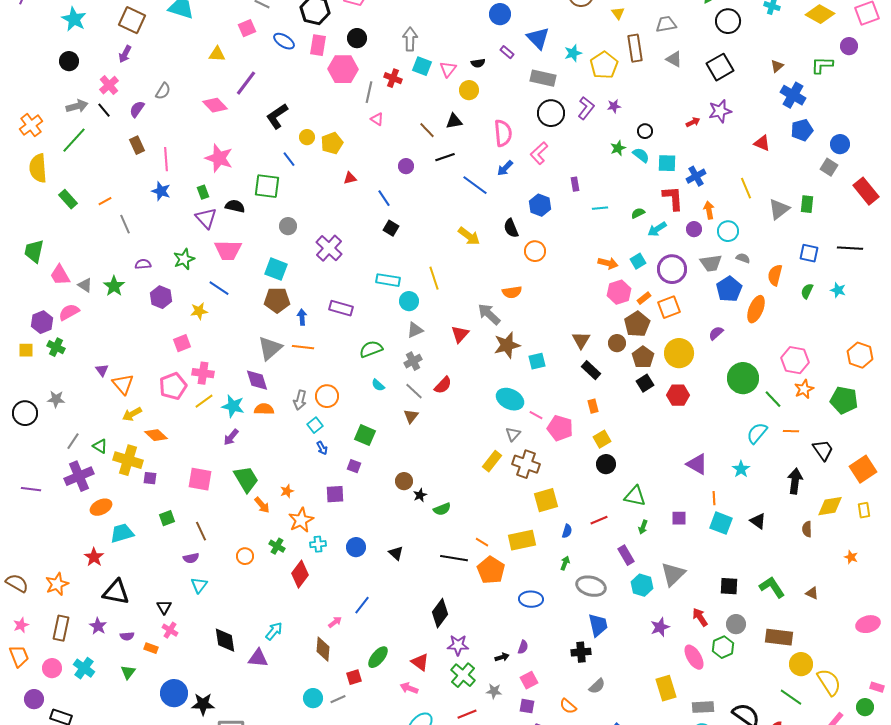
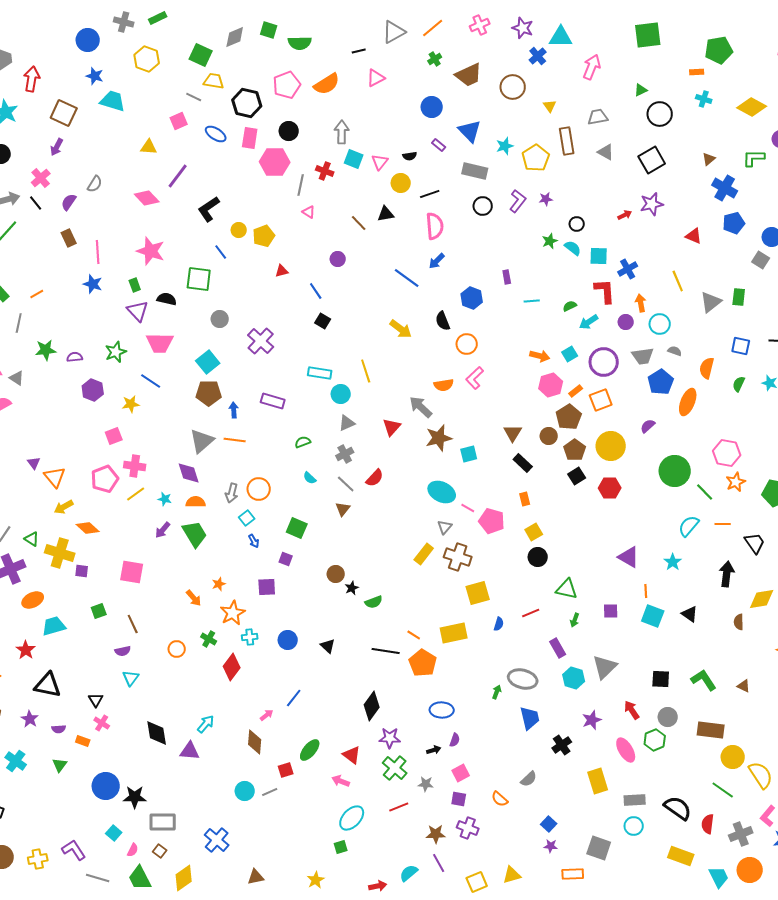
black circle: (551, 113) -> (483, 206), size x0.7
pink L-shape: (539, 153) -> (475, 378), moved
black line: (445, 157) -> (430, 194), moved
gray line: (125, 224) -> (19, 323), moved, turned 36
cyan square: (276, 269) -> (208, 362), turned 30
green star: (114, 286) -> (46, 350), moved, turned 30
green semicircle: (371, 349) -> (303, 442), size x0.7
cyan star: (233, 406) -> (165, 499), size x0.6
green trapezoid: (246, 479) -> (195, 534), moved
green arrow: (565, 563) -> (497, 692), moved
blue ellipse: (531, 599) -> (442, 710), moved
black cross: (581, 652) -> (562, 745), moved, turned -30

